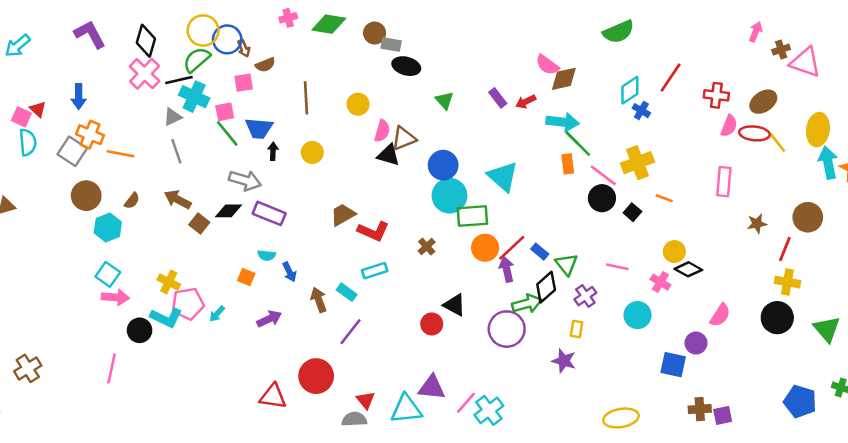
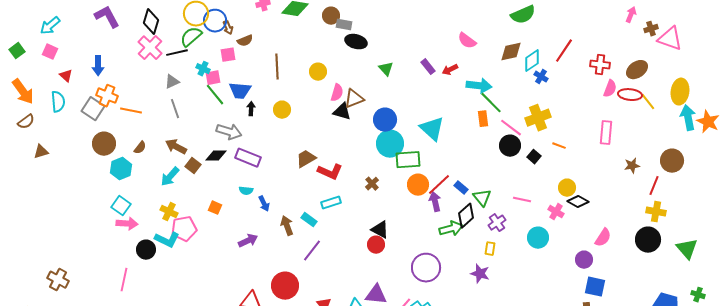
brown diamond: (564, 79) -> (511, 52), moved
cyan cross: (194, 97) -> (203, 69), moved, size x0.6
pink square: (21, 117) -> (50, 52), moved
orange square: (246, 277) -> (215, 208), moved
black triangle: (455, 305) -> (380, 230), moved
cyan arrow: (217, 314) -> (170, 177), moved, size x1.5
purple circle: (507, 329) -> (426, 268), moved
blue square: (673, 365) -> (595, 287), moved
brown cross: (28, 368) -> (58, 280), turned -30

